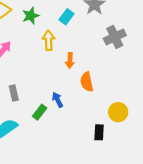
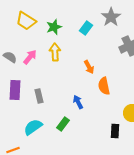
yellow arrow: (49, 40) -> (55, 52), moved
orange arrow: (70, 61) -> (89, 67), turned -32
green rectangle: (40, 112) -> (63, 124), moved

